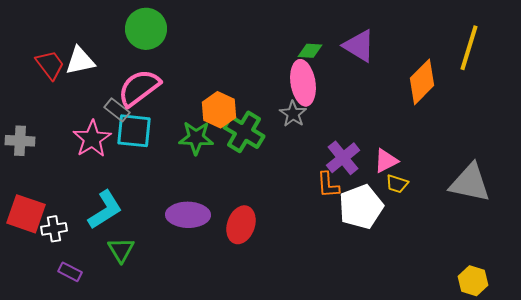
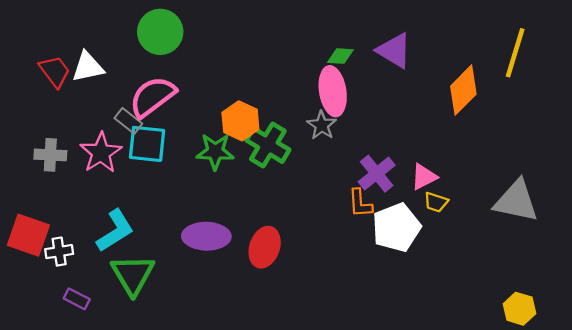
gray cross: (20, 141) -> (50, 155), moved
green triangle: (121, 250) -> (133, 275), size x1.5

